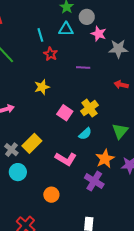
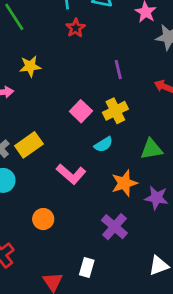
purple line: (83, 68) -> (118, 70), moved, turned 64
yellow star: (42, 87) -> (30, 66), moved
green triangle: (120, 131) -> (151, 149), turned 30
purple cross: (94, 181) -> (114, 227), moved

